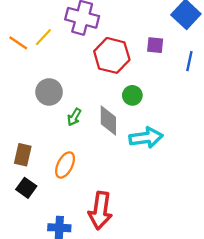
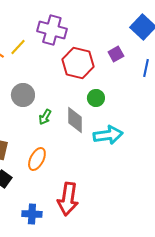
purple square: (155, 45) -> (116, 54), turned -35

